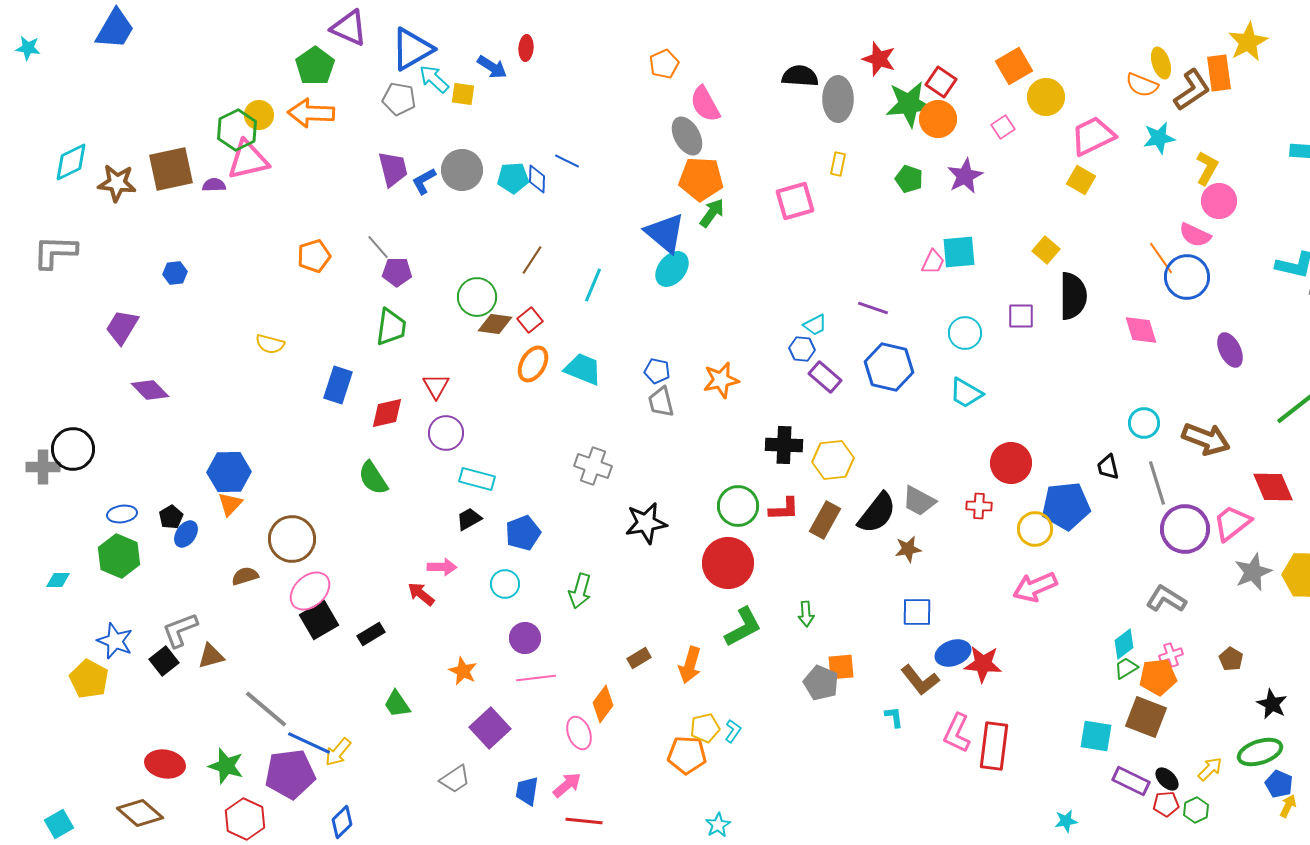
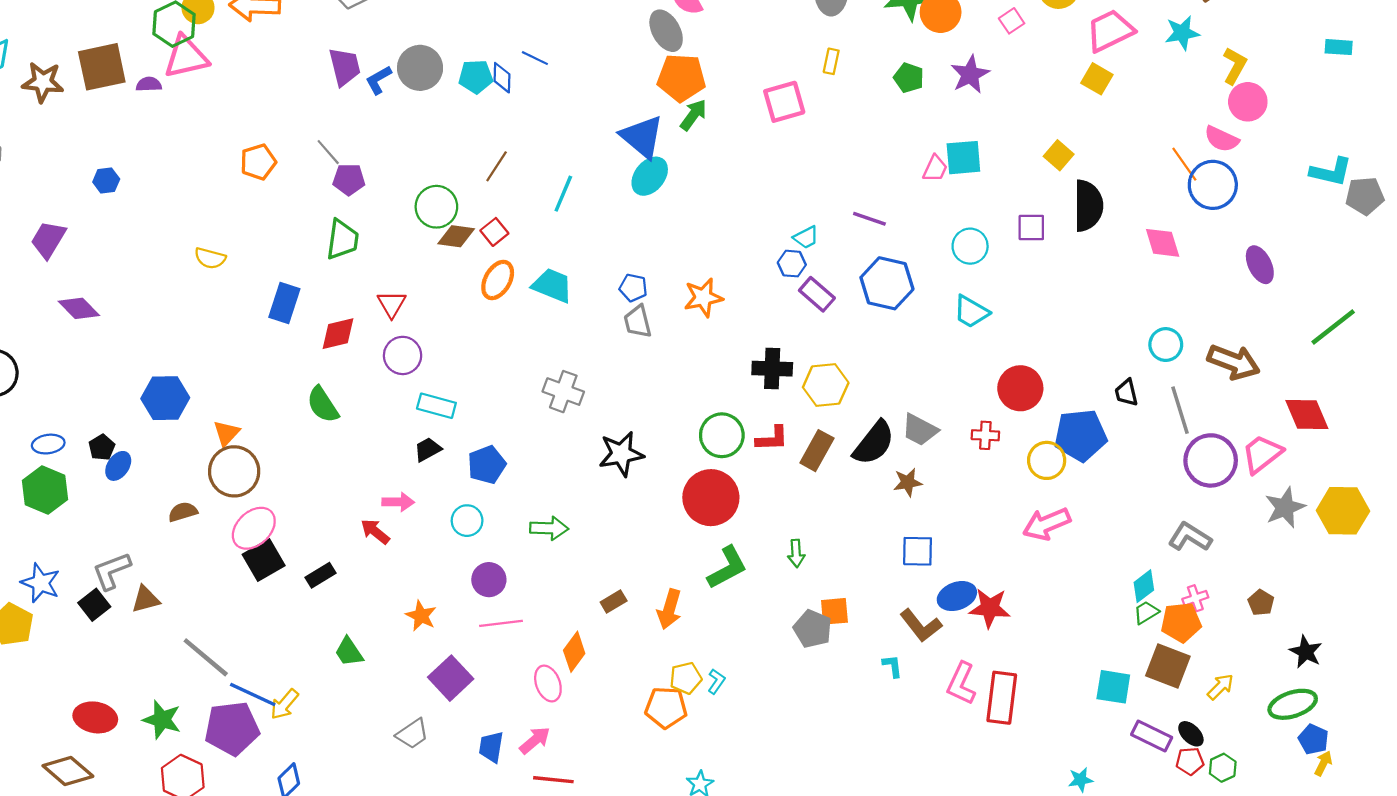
orange triangle: (230, 504) -> (226, 433), moved
green arrow: (580, 591) -> (549, 528), turned -104
yellow arrow: (1210, 769) -> (1220, 687), moved

